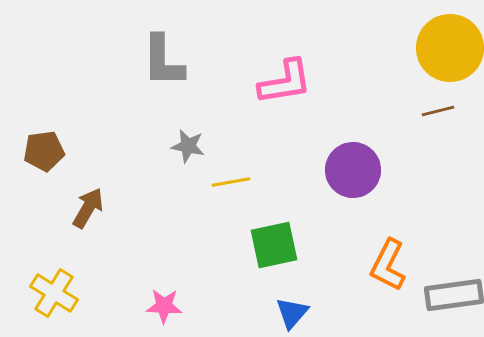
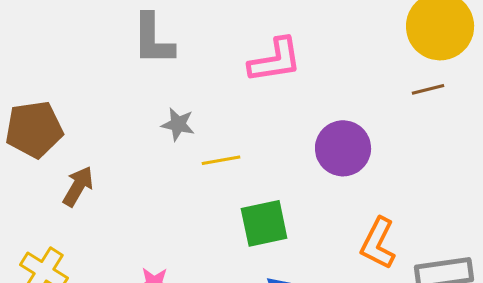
brown pentagon: (44, 151) -> (34, 129), size x1.4

